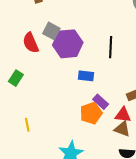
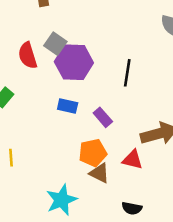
blue rectangle: (86, 76) -> (68, 106), moved
purple rectangle: (101, 102) -> (103, 117), moved
brown triangle: (122, 129) -> (99, 173), moved

